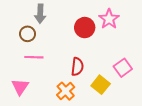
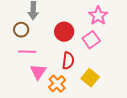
red circle: (85, 28) -> (64, 32), moved
pink square: (123, 68) -> (91, 40), moved
pink triangle: (20, 87) -> (38, 72), moved

